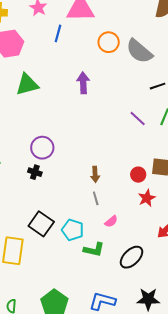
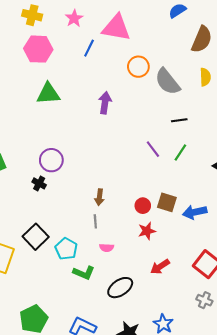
pink semicircle: (111, 221) -> (107, 248), turned 32

